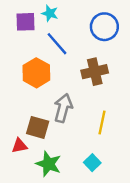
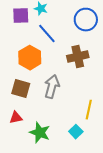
yellow line: (102, 123) -> (89, 110), moved
brown square: (38, 127) -> (21, 89), moved

